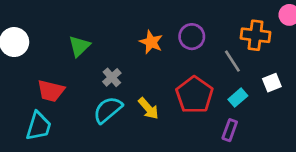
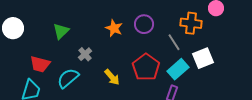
white square: (272, 83) -> (203, 58), size x1.5
cyan rectangle: (238, 98) -> (178, 69), size x1.5
cyan semicircle: (108, 110) -> (68, 78), moved

